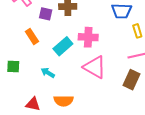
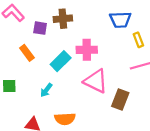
cyan arrow: (48, 73) -> (46, 90), turned -80
brown rectangle: (131, 80) -> (120, 99), moved

